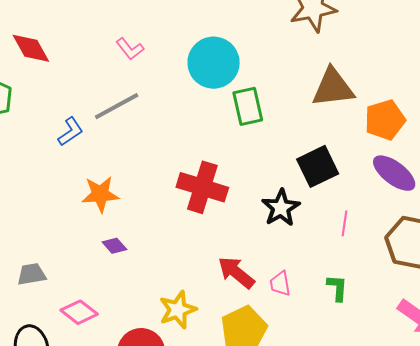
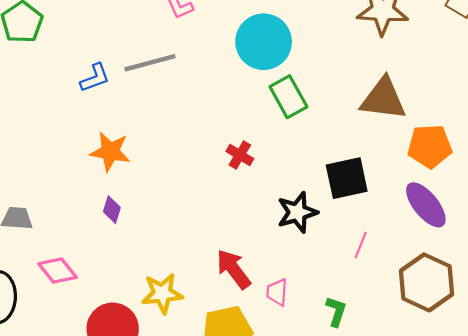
green rectangle: (248, 106) -> (288, 97), turned -30
red cross: (202, 187) -> (240, 155), moved, size x0.5
purple diamond: (114, 246) -> (112, 210), turned 45

